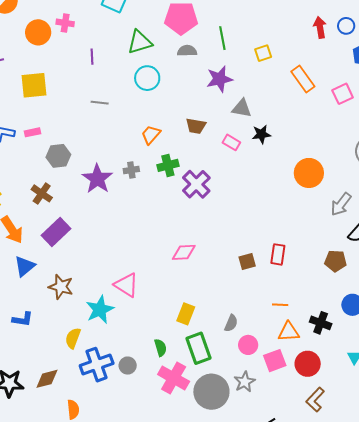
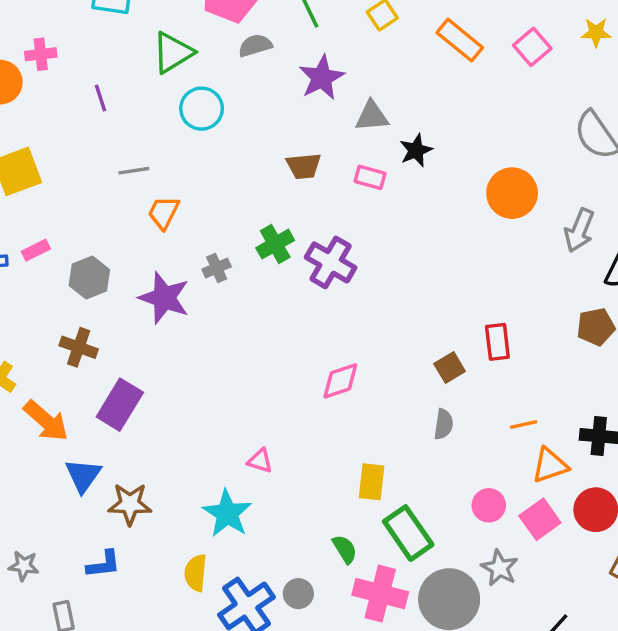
orange trapezoid: (151, 135) -> (164, 213), moved
pink triangle: (126, 285) -> (260, 461), size x0.6
brown star: (61, 287) -> (130, 504), moved
gray semicircle: (231, 323) -> (444, 424), moved

